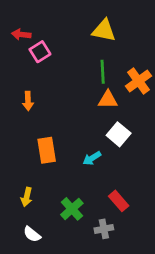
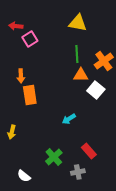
white square: (119, 134) -> (96, 90), moved
orange rectangle: (47, 150) -> (30, 95), moved
yellow arrow: (27, 197) -> (12, 132), moved

